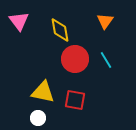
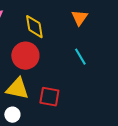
red circle: (75, 59) -> (25, 56), moved

